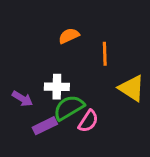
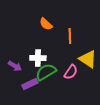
orange semicircle: (69, 36) -> (46, 24), turned -112
pink semicircle: (88, 121) -> (71, 72), moved

